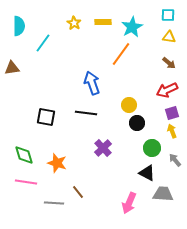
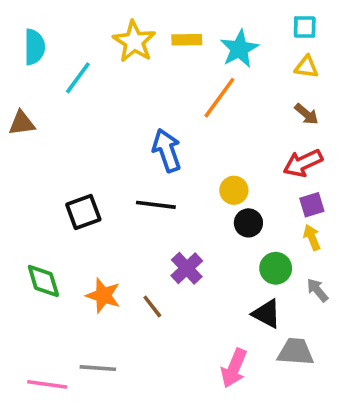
yellow star: (74, 23) -> (134, 41), size x1.6
black square: (46, 117) -> (83, 212), turned -30
pink line: (26, 182) -> (47, 384), moved
brown line: (78, 192) -> (152, 306), moved

